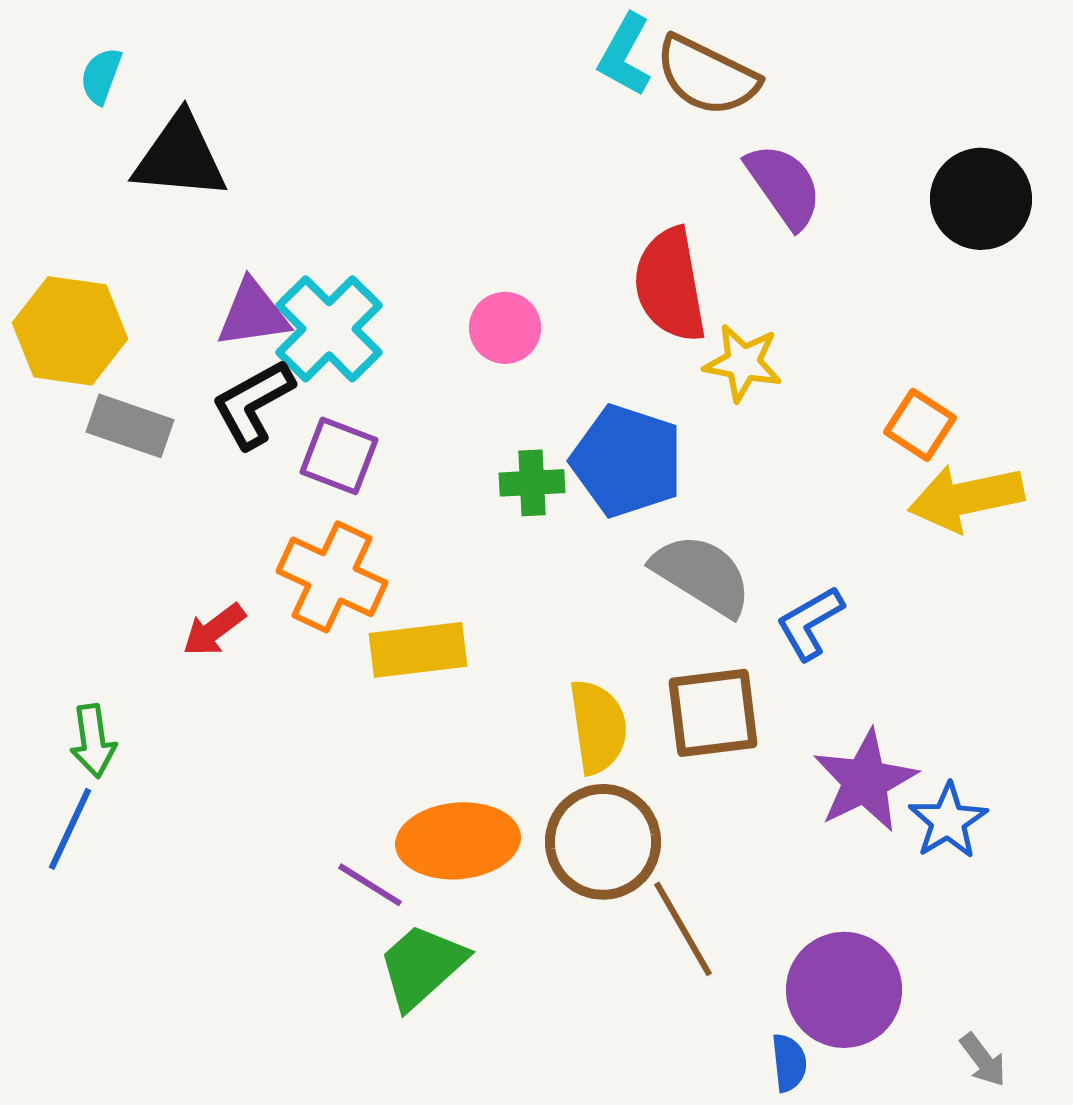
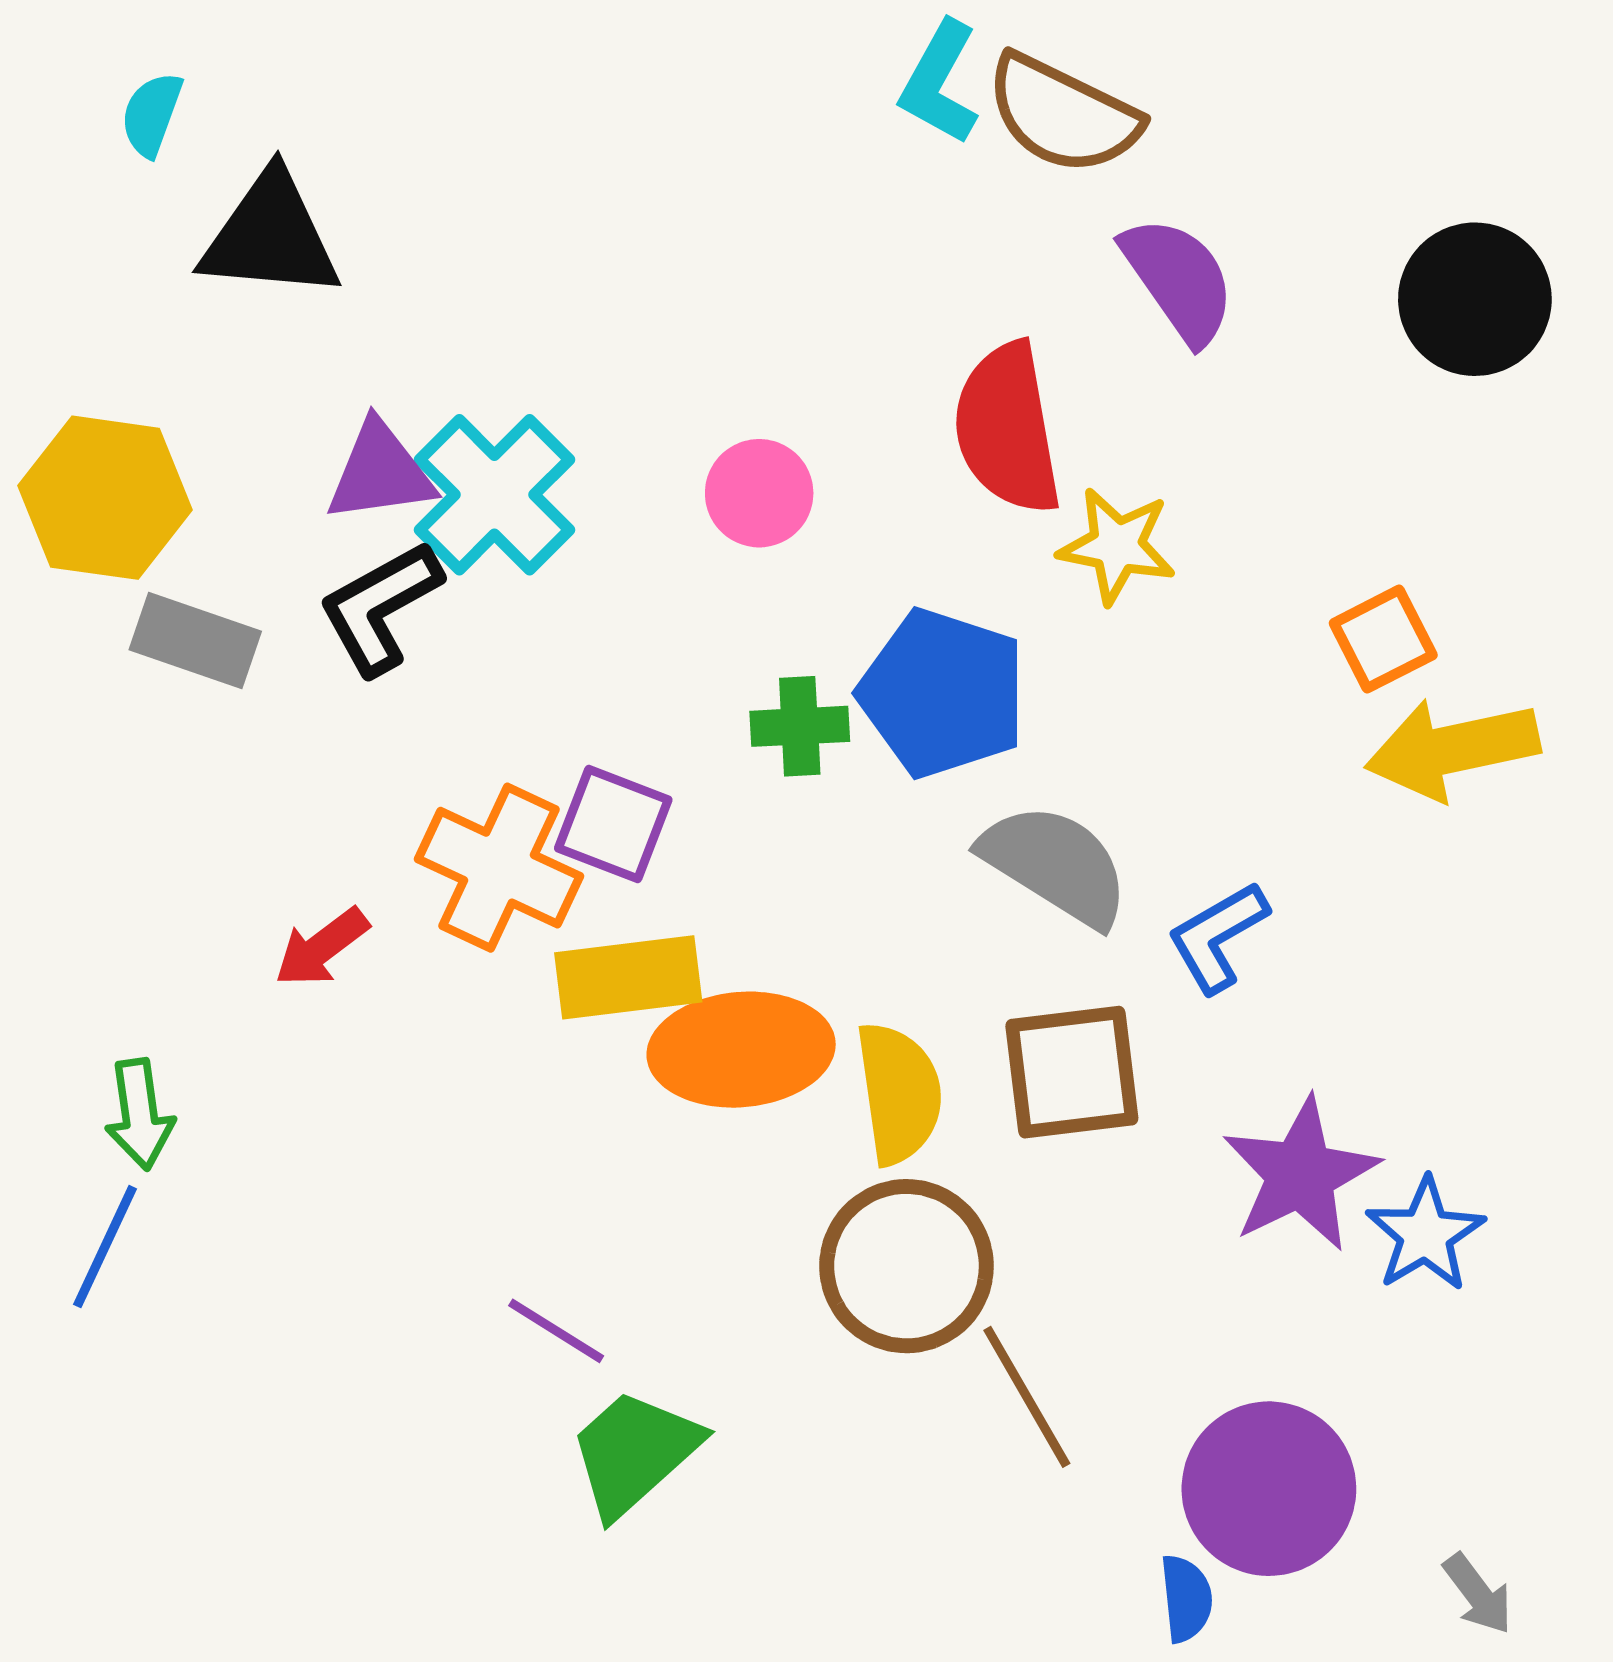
orange square: (920, 425) -> (1383, 639), turned 30
purple square: (339, 456) -> (613, 824), moved
orange ellipse: (458, 841) -> (741, 1050), moved

